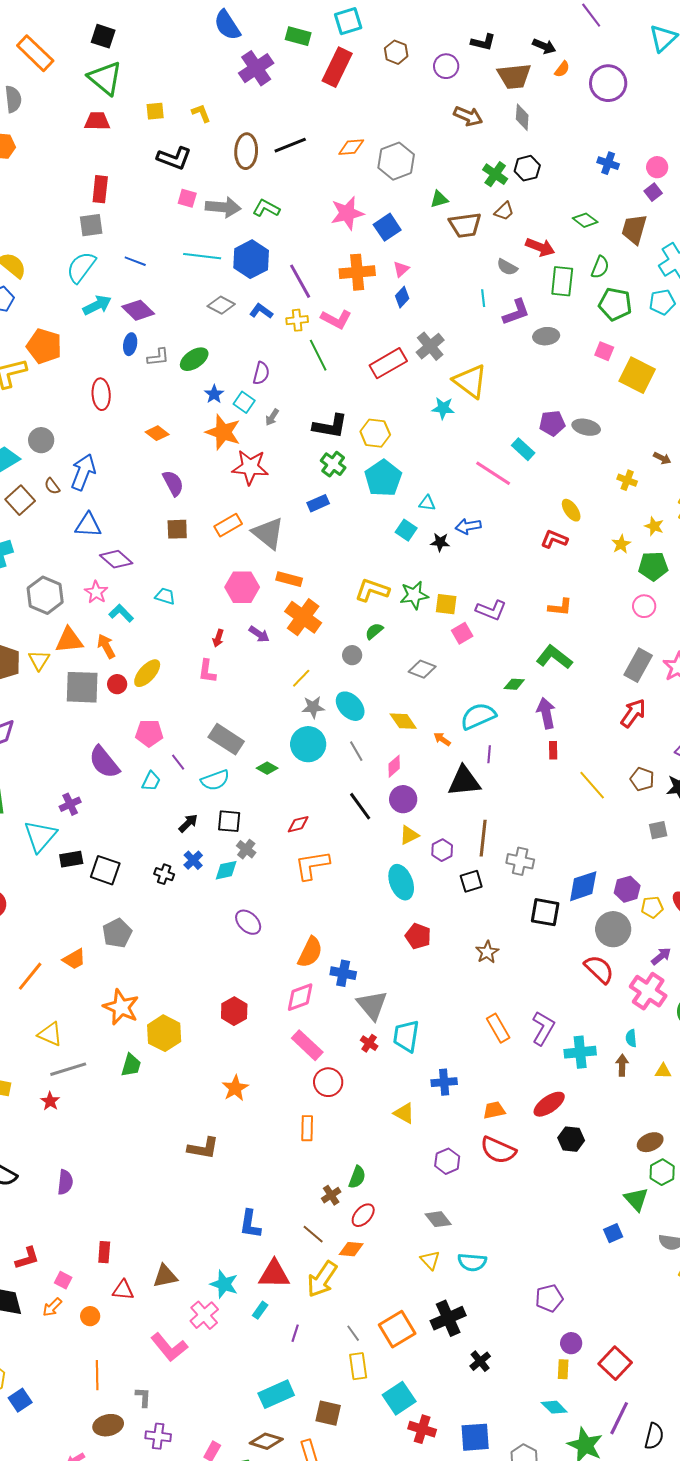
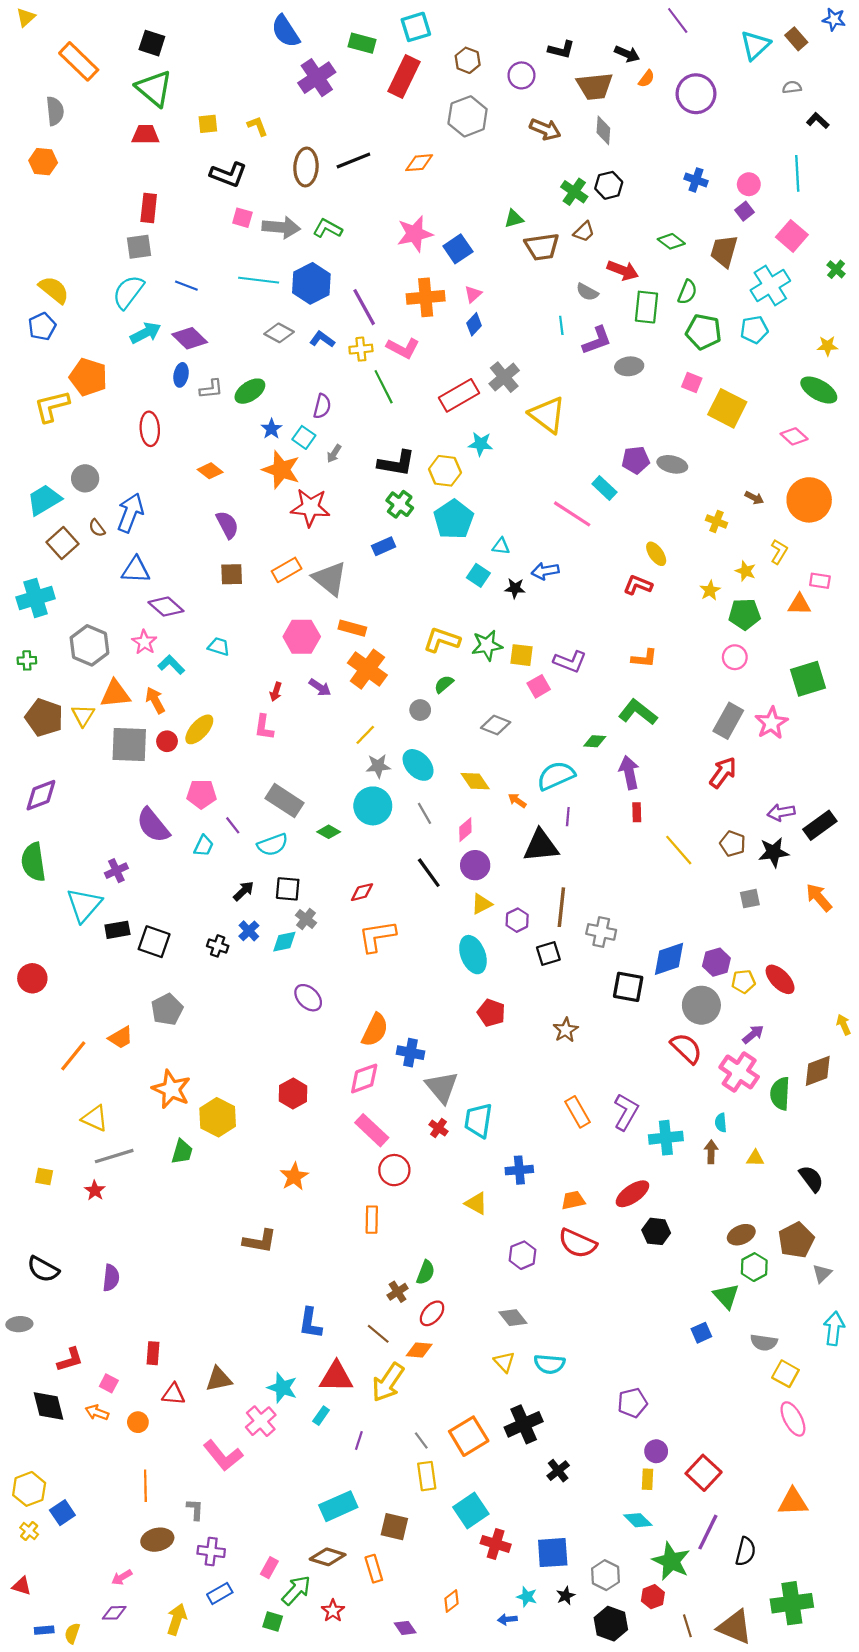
gray hexagon: (396, 161) -> (468, 116), moved
cyan star: (443, 408) -> (481, 444), moved
orange arrow: (52, 1307) -> (97, 1412), turned 65

